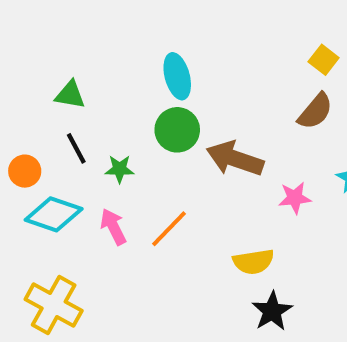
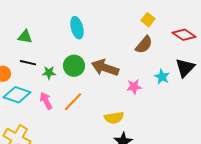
green circle: (177, 130) -> (74, 66), moved
black line: (76, 148) -> (28, 63), turned -49

